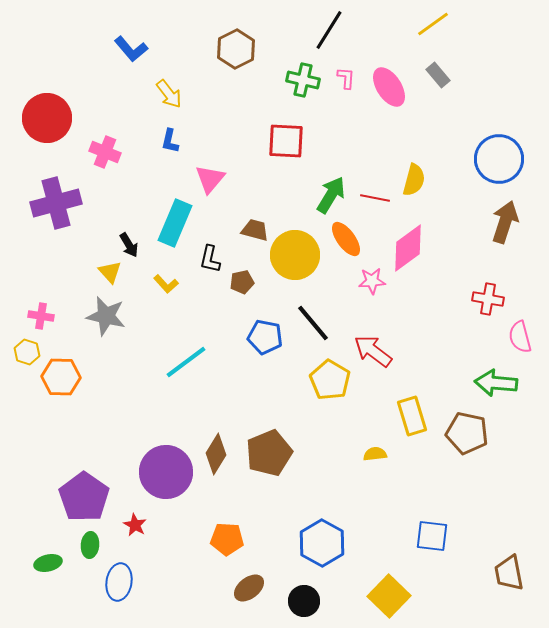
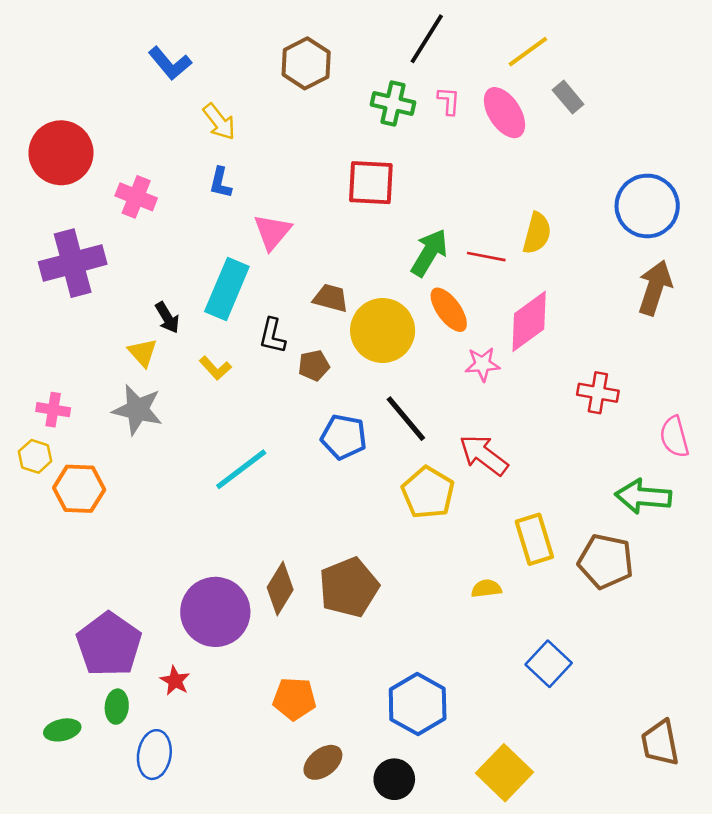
yellow line: (433, 24) -> (528, 52), moved
red cross: (488, 299) -> (598, 393), moved
blue square: (432, 536) -> (549, 664), moved, turned 36

